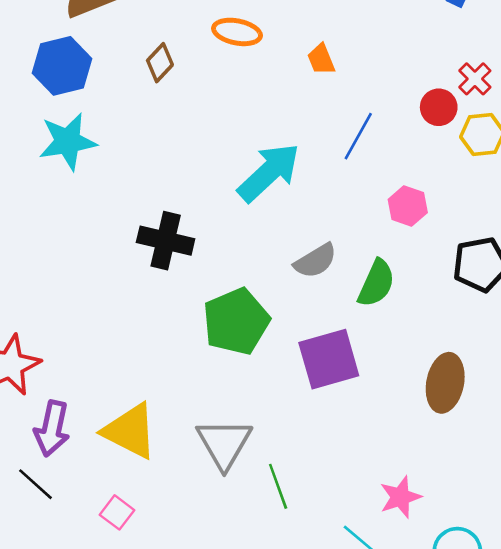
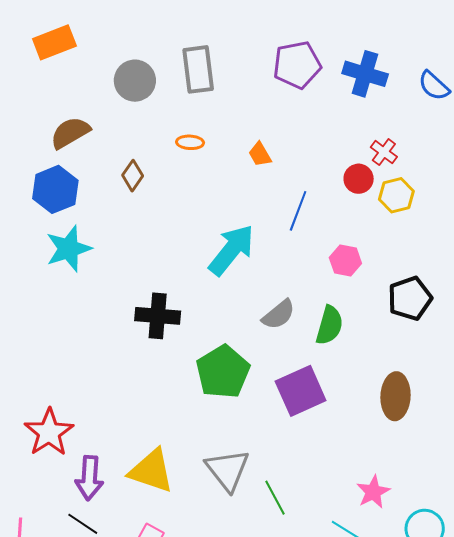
orange ellipse: (237, 32) -> (190, 142), size x0.7

